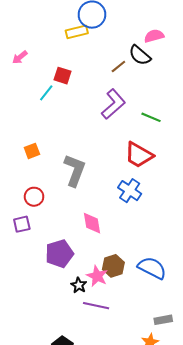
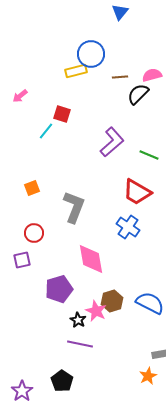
black semicircle: (140, 55) -> (138, 94), turned 95
brown line: (118, 66) -> (120, 77), moved, turned 35
pink diamond: (92, 223) -> (91, 259), size x1.4
purple line: (96, 306) -> (80, 344), moved

